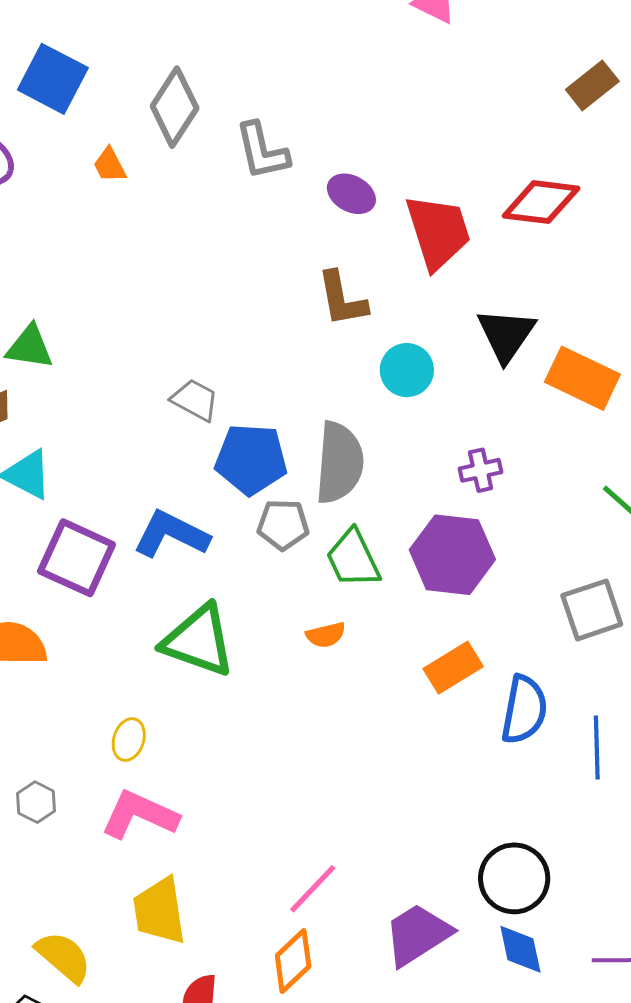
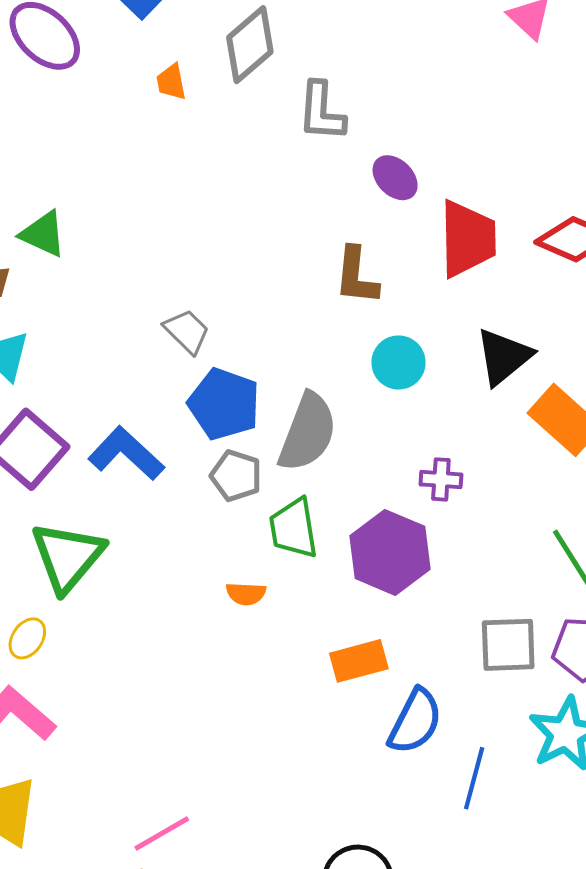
green triangle: (198, 641) -> (67, 557), moved, turned 34

